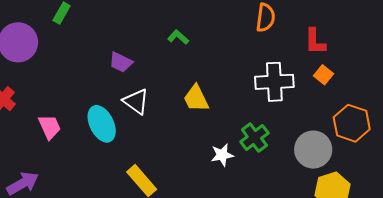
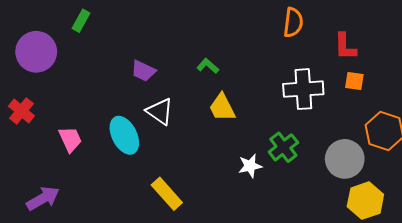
green L-shape: (178, 37) -> (208, 66), moved
orange square: (324, 75) -> (354, 81), turned -30

